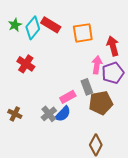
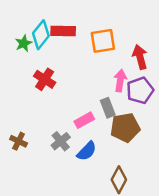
green star: (15, 25) -> (24, 43), moved
red rectangle: (51, 25) -> (63, 31), turned -30
red cross: (26, 64) -> (45, 79), moved
blue semicircle: (63, 114) -> (87, 151), moved

